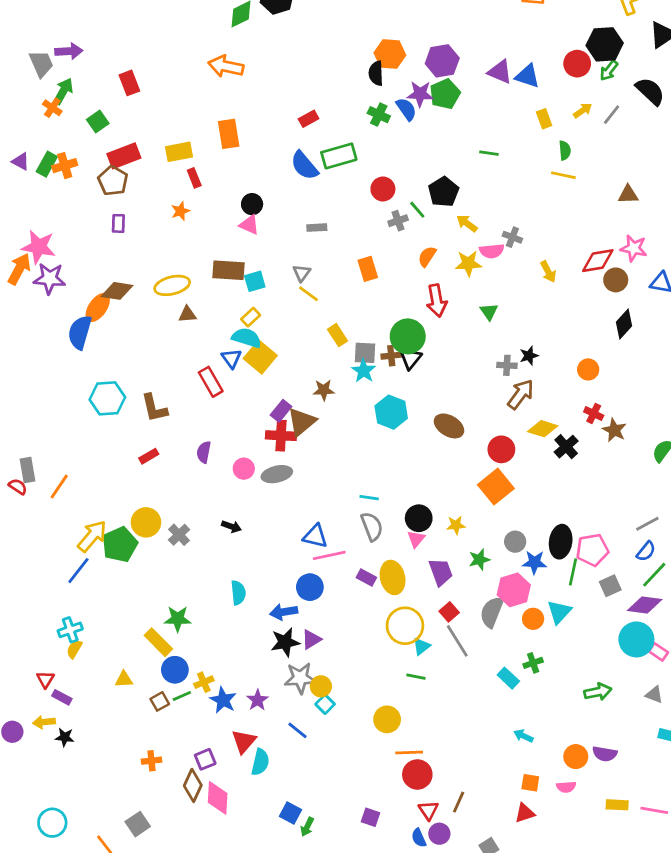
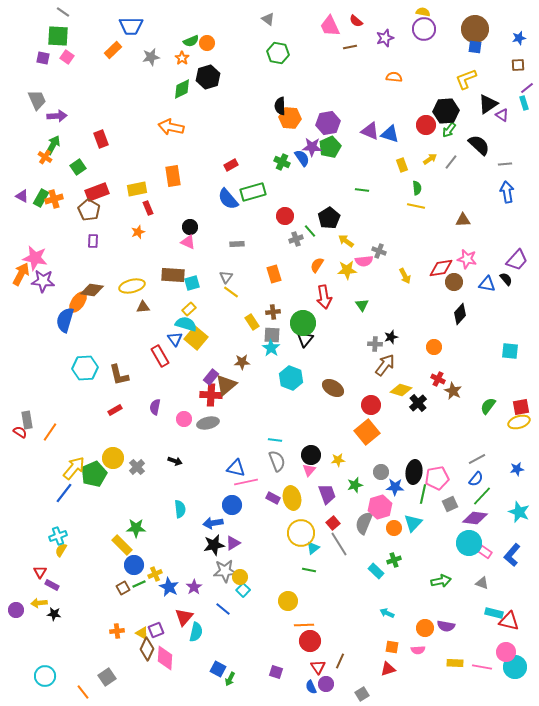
gray trapezoid: (41, 64) -> (37, 100), moved
black semicircle: (376, 73) -> (280, 106), moved
brown cross: (391, 356) -> (273, 312), moved
yellow triangle: (124, 679) -> (142, 633), moved, turned 32

